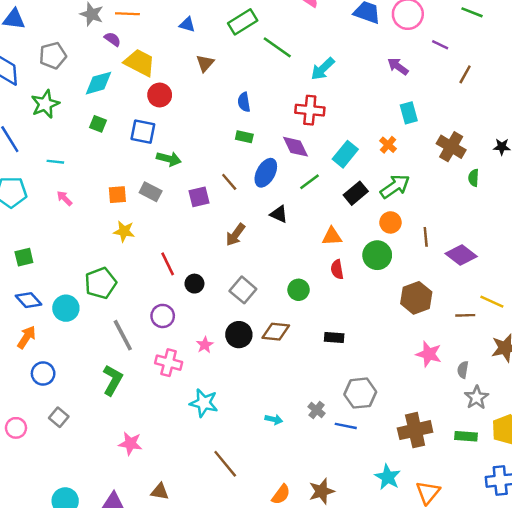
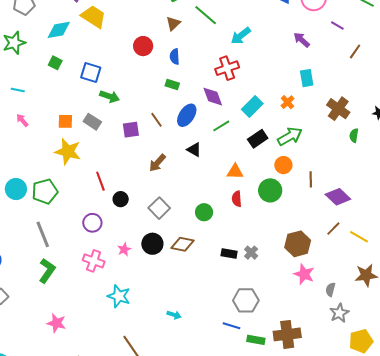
brown triangle: (205, 63) -> (173, 23), moved
red circle: (160, 95) -> (143, 46), moved
red cross: (310, 110) -> (227, 68), turned -30
yellow star: (124, 231) -> (68, 152), size x1.5
brown hexagon: (416, 298) -> (298, 244), moved
cyan circle: (66, 308) -> (16, 189), moved
brown line: (465, 315) -> (333, 229), moved, turned -49
gray line: (123, 335) -> (43, 234), moved
gray cross: (317, 410) -> (251, 253), moved
green rectangle: (466, 436) -> (256, 340), moved

